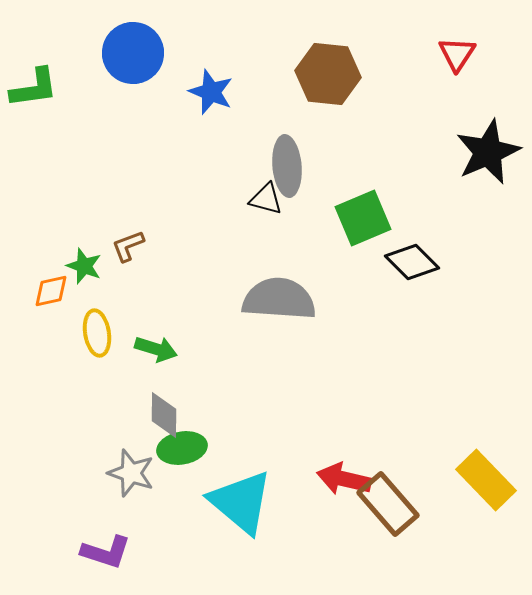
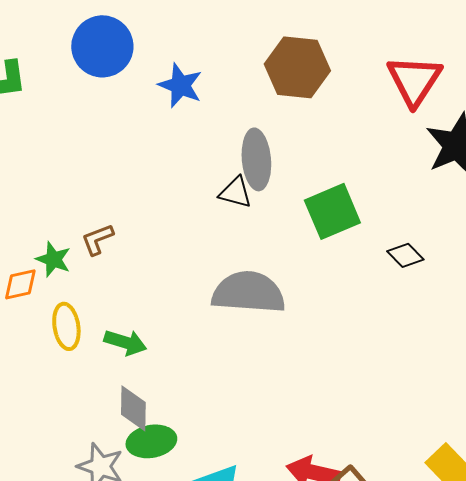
red triangle: (457, 54) -> (414, 80), moved, size x1.5
black diamond: (412, 262) -> (405, 255), moved, size x0.7

